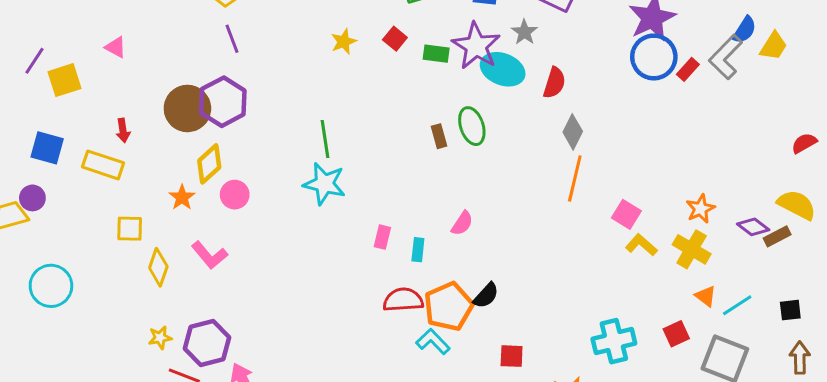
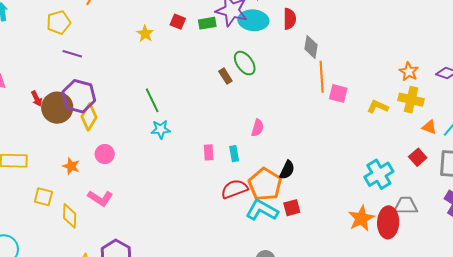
purple line: (232, 39) -> (72, 54), turned -36
red arrow: (123, 130) -> (37, 99), moved
yellow diamond: (209, 164) -> (89, 117), moved
cyan star: (324, 184) -> (161, 129), size x0.7
pink square: (626, 214) -> (338, 93), moved
yellow square: (130, 229) -> (43, 197), turned 30
cyan L-shape: (433, 342) -> (262, 210), size x1.4
red square: (512, 356) -> (292, 208), moved

